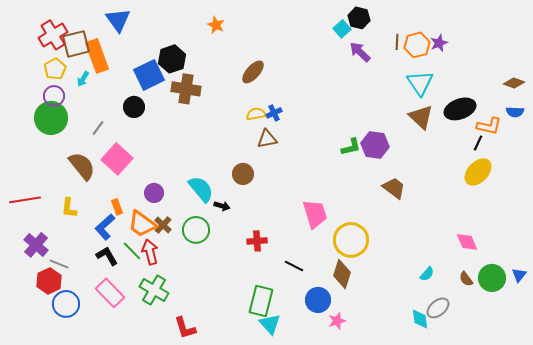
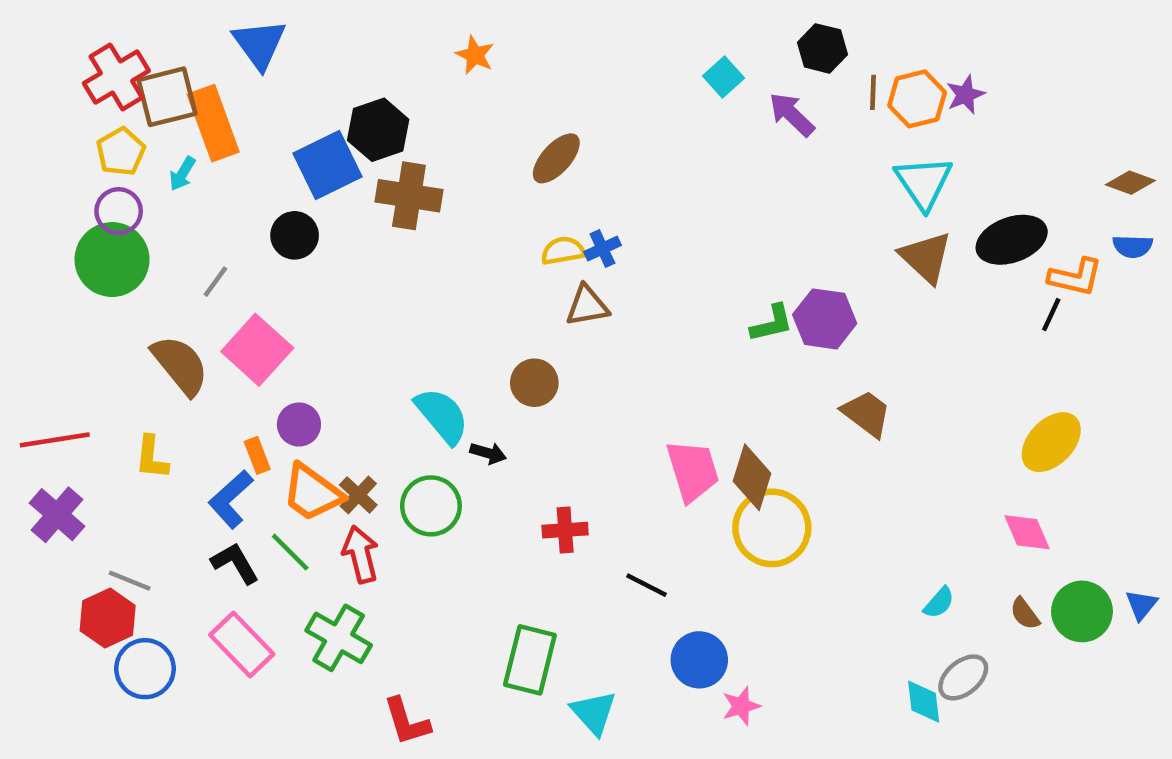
black hexagon: (359, 18) -> (822, 48), moved
cyan square: (342, 29) -> (723, 77), moved
yellow ellipse: (478, 172) -> (1051, 442), moved
purple circle: (154, 193) -> (299, 425), moved
purple cross: (36, 245) -> (57, 515), moved
red arrow: (150, 252) -> (361, 554), moved
brown diamond: (342, 274) -> (752, 477), moved
green rectangle: (261, 301) -> (530, 660), moved

